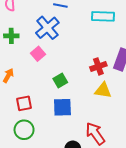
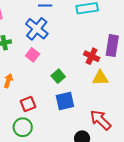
red cross: (98, 66) -> (92, 56), turned -35
green circle: (24, 130) -> (23, 127), moved

